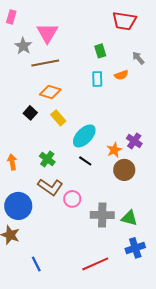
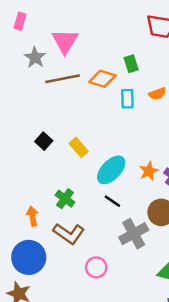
orange diamond: (50, 92) -> (102, 79), moved
orange star: (114, 150) -> (149, 171), moved
orange arrow: (12, 162) -> (32, 216), moved
pink circle: (72, 199) -> (96, 267), moved
gray cross: (102, 215) -> (134, 234), moved, turned -30

